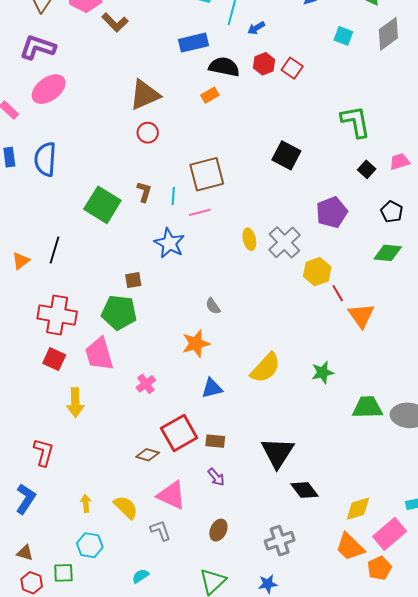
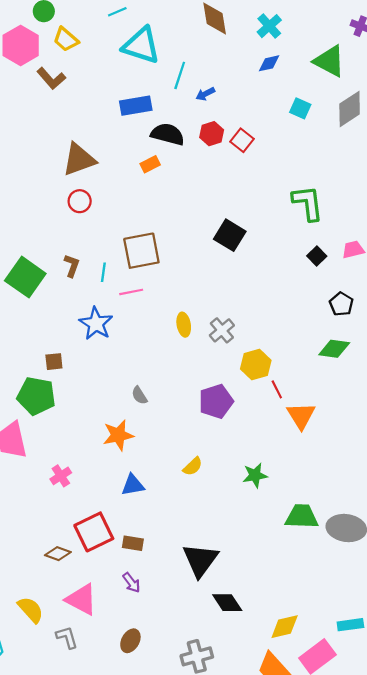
purple pentagon: (332, 212) -> (216, 401), moved
gray cross: (284, 242) -> (222, 330), size x0.7
yellow semicircle: (265, 368) -> (193, 466), size x0.6

